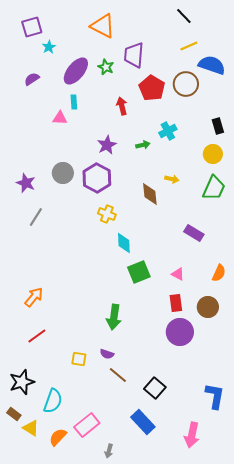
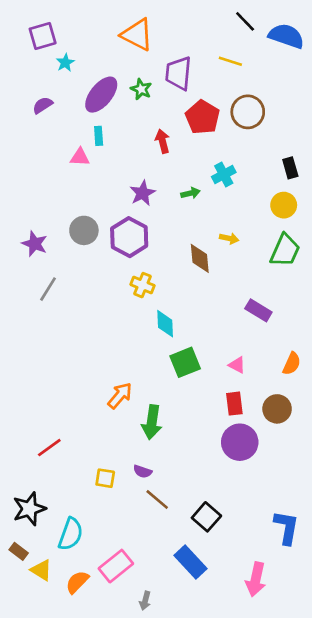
yellow line: (189, 46) -> (230, 61), moved, turned 42
blue semicircle: (212, 65) -> (286, 36), moved
orange arrow: (34, 297) -> (120, 396), moved

